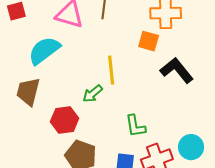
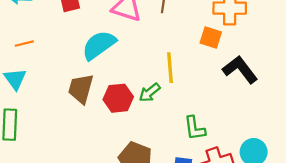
red hexagon: (65, 120) -> (118, 98), moved

